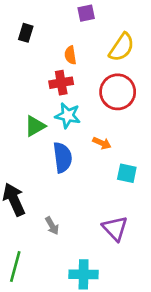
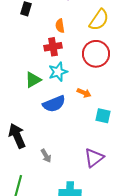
cyan star: (68, 116) -> (58, 72), turned -30
blue semicircle: (63, 158) -> (54, 104), turned 75
purple triangle: (115, 228) -> (94, 158), turned 35

